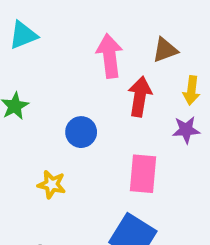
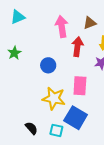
yellow star: (52, 184) -> (54, 98), moved, size x1.6

